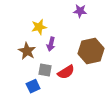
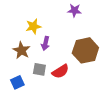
blue square: (33, 86) -> (17, 82), moved

